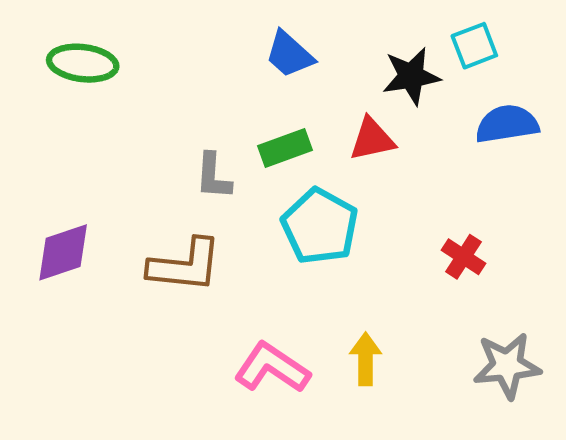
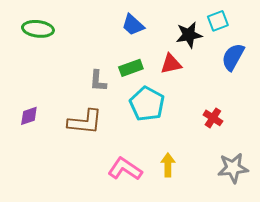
blue semicircle: (507, 124) -> (233, 57), turned -52
purple diamond: (63, 252) -> (29, 116), size x0.7

